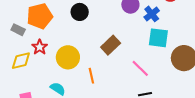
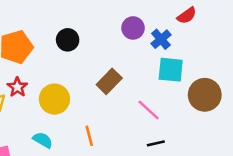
orange line: (91, 76) -> (89, 136), moved

